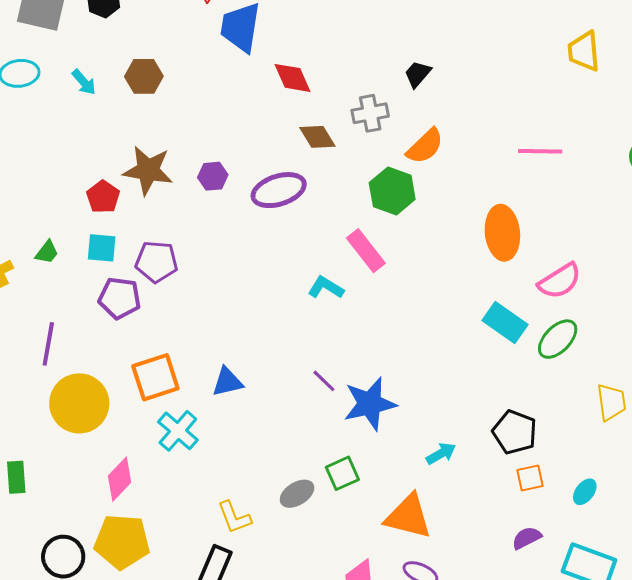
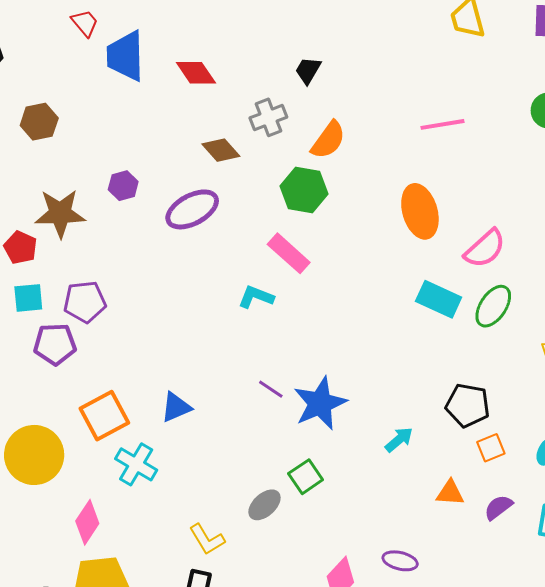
red diamond: (292, 78) -> (196, 73), moved
purple hexagon: (213, 176) -> (123, 186), moved
orange triangle: (408, 516) -> (450, 493), moved, size x0.6

